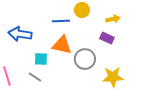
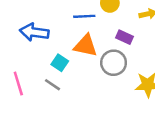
purple rectangle: (107, 38) -> (125, 37), moved
cyan square: (41, 59) -> (60, 63), turned 32

